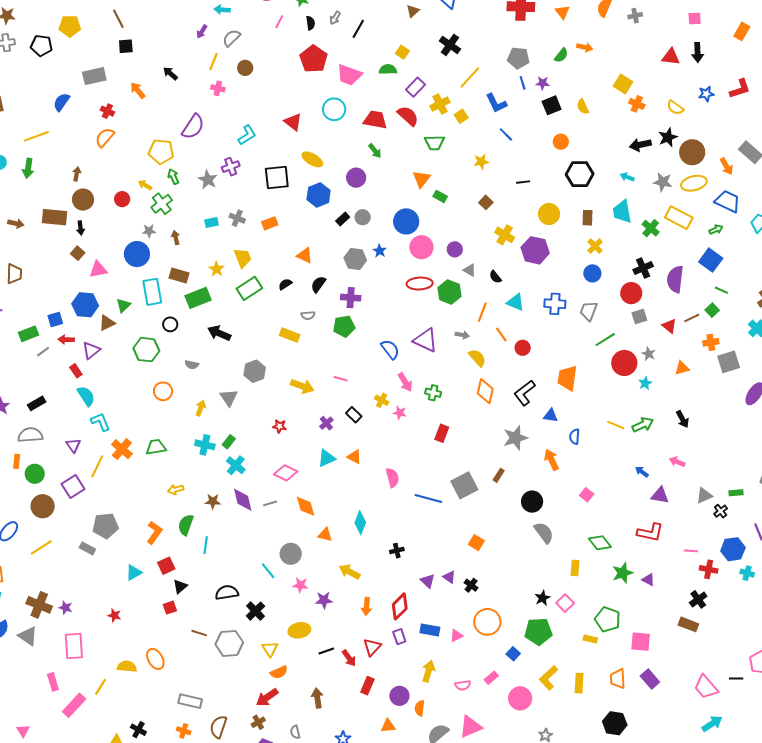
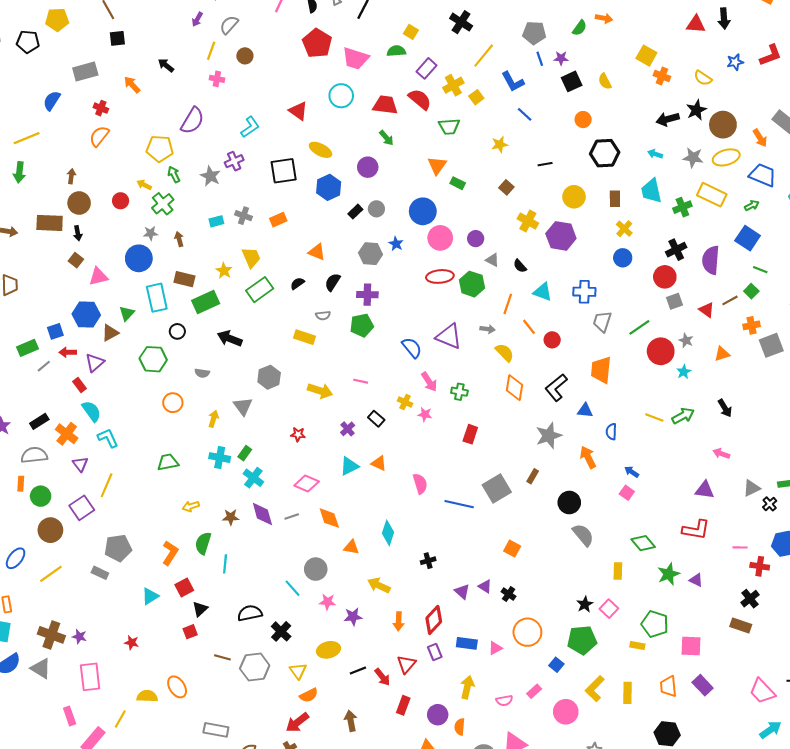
green cross: (651, 228) -> (682, 207), turned 30
gray trapezoid: (589, 311) -> (602, 322), moved
orange cross: (122, 449) -> (67, 434), moved
blue arrow: (642, 472) -> (632, 472), moved

